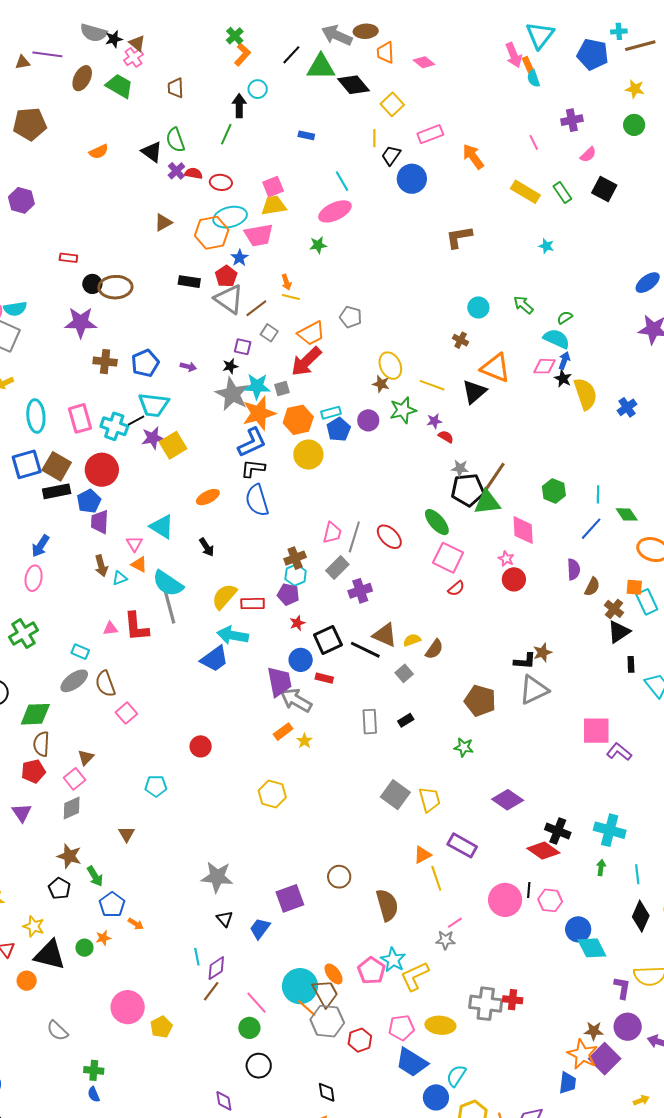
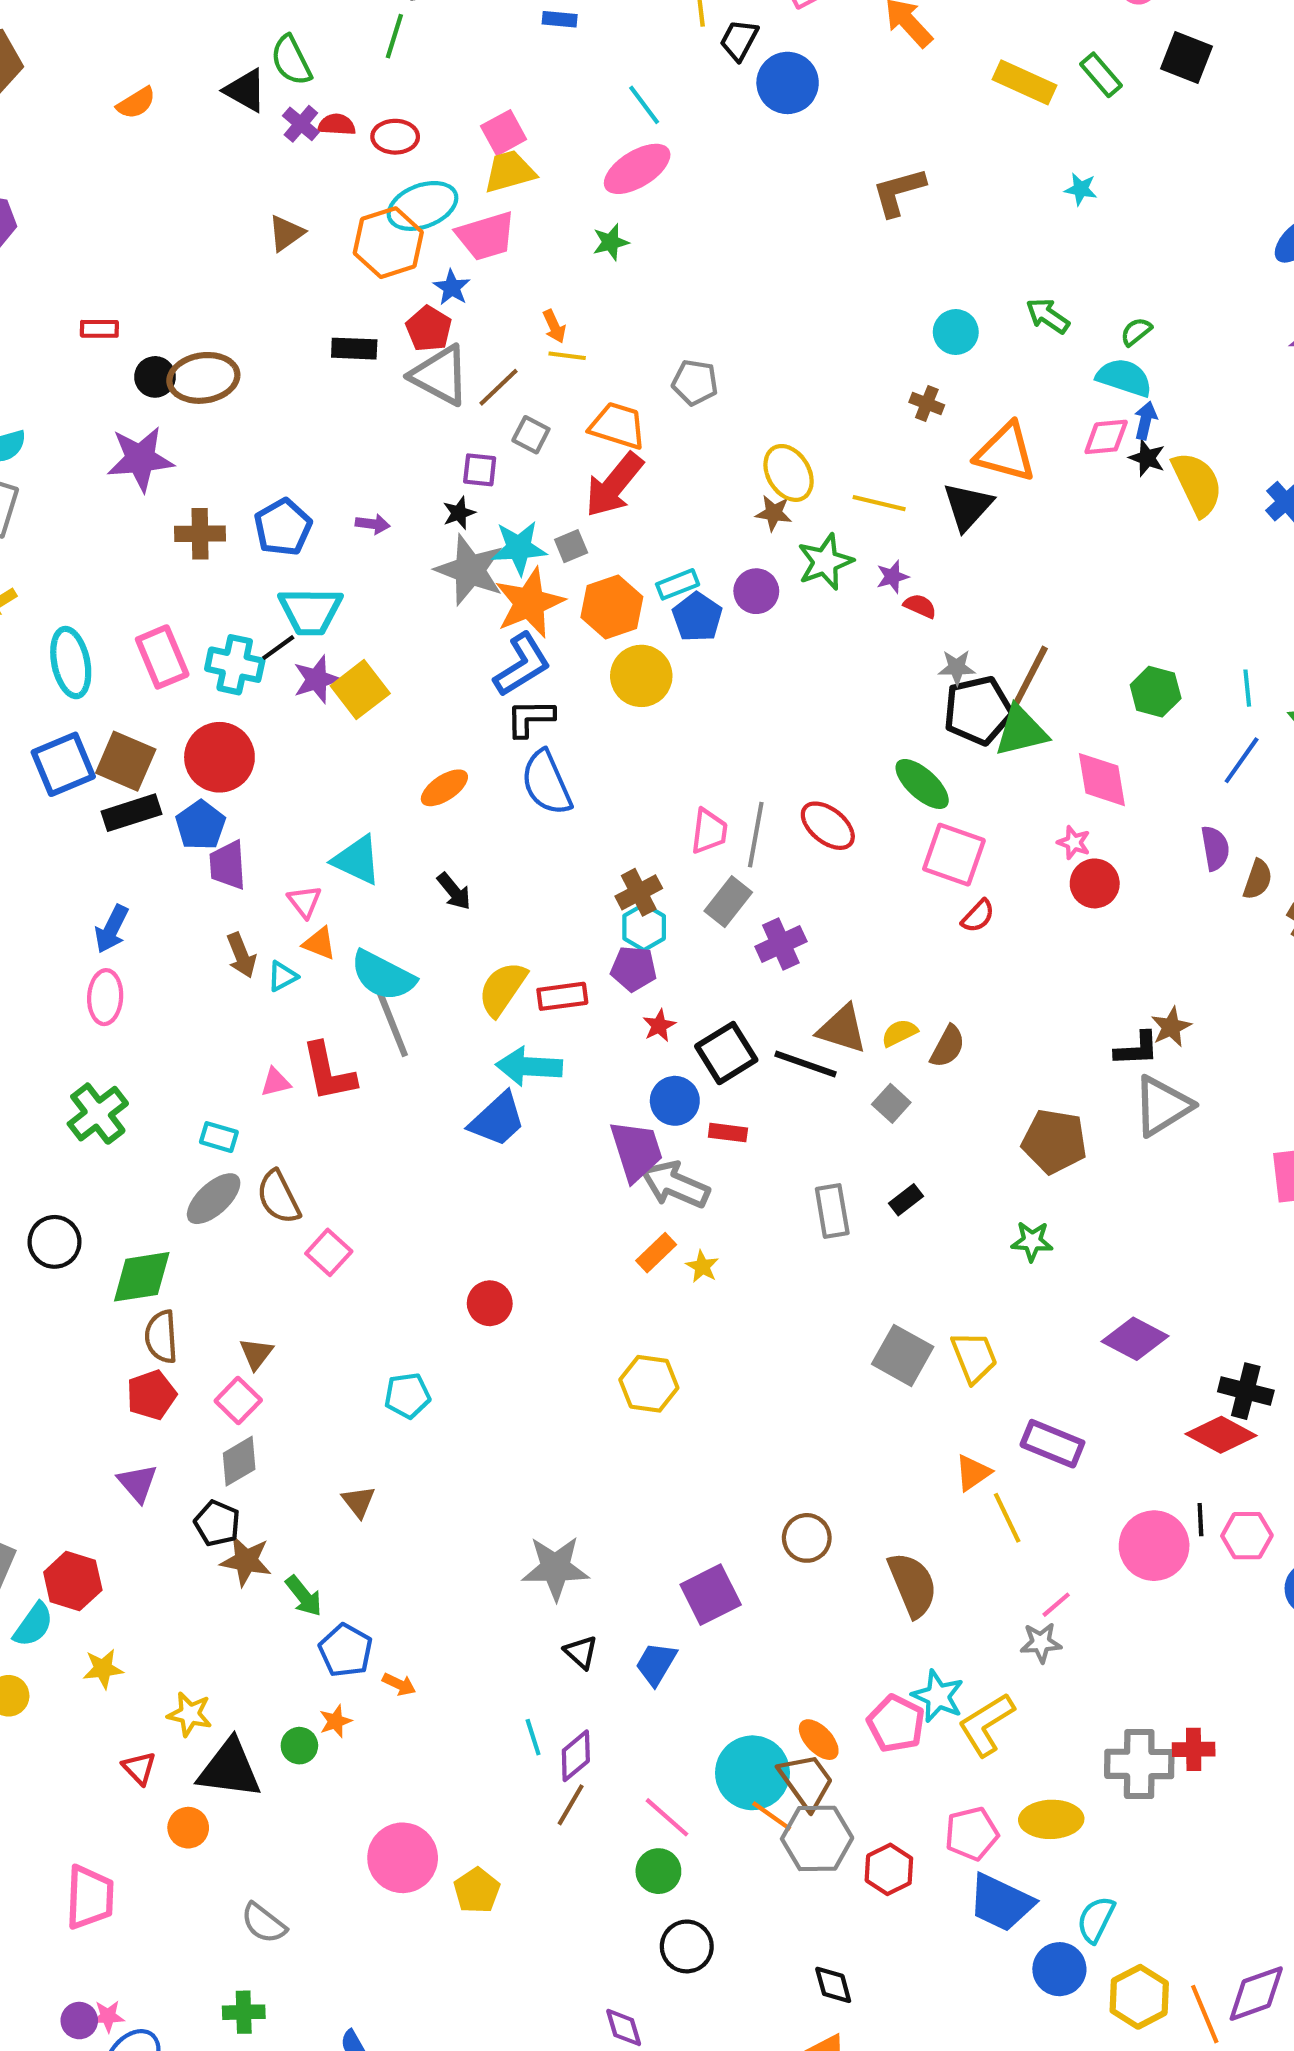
orange trapezoid: (311, 333) -> (618, 426), turned -128
black pentagon: (59, 888) -> (217, 1523), moved
green cross: (94, 1070) -> (244, 2012), moved

